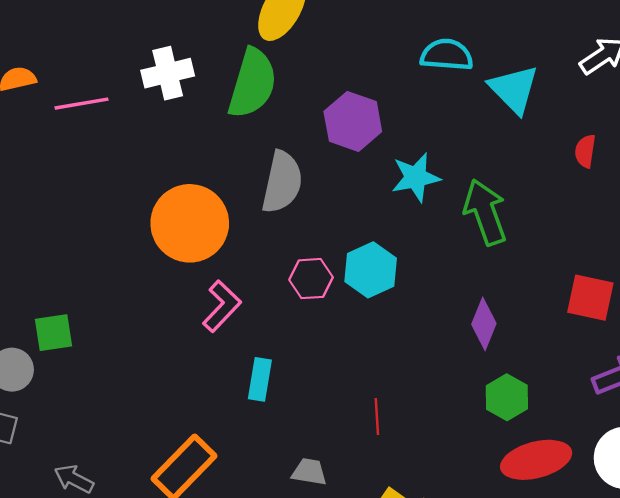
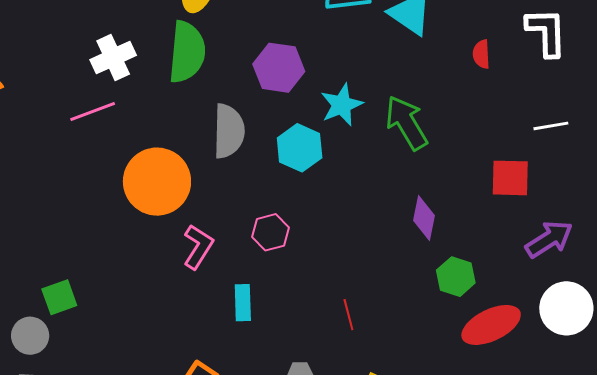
pink line: (81, 104) -> (93, 112), moved
cyan hexagon: (371, 270) -> (300, 148), moved
pink hexagon: (311, 279) -> (270, 232), moved

